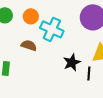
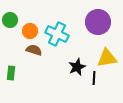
orange circle: (31, 16) -> (30, 31), moved

